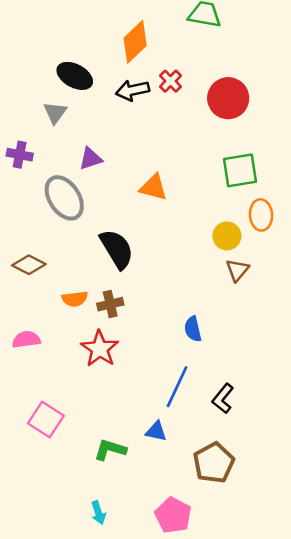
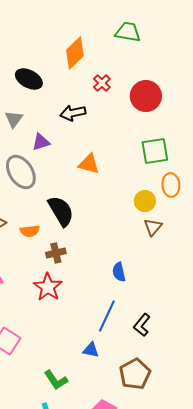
black arrow: (132, 90) -> (73, 113), moved
gray triangle: (55, 113) -> (14, 119), moved
orange semicircle: (75, 299) -> (30, 231), moved
green L-shape: (110, 450) -> (56, 380), moved, turned -140

